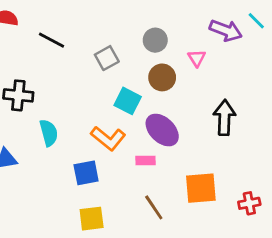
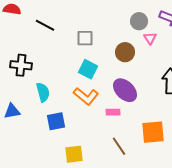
gray circle: (155, 40) -> (139, 21), moved
gray square: (107, 58) -> (85, 38), turned 30
cyan square: (128, 101) -> (88, 69), moved
blue square: (86, 173) -> (56, 121), moved

